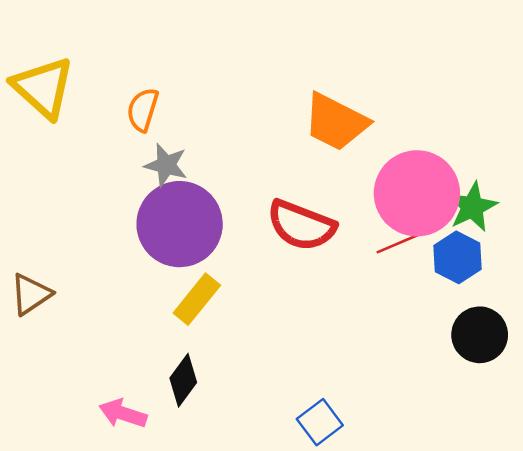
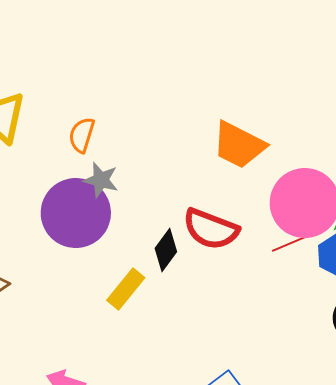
purple circle: (180, 224) -> (76, 213), moved
black diamond: (183, 380) -> (166, 250), moved

